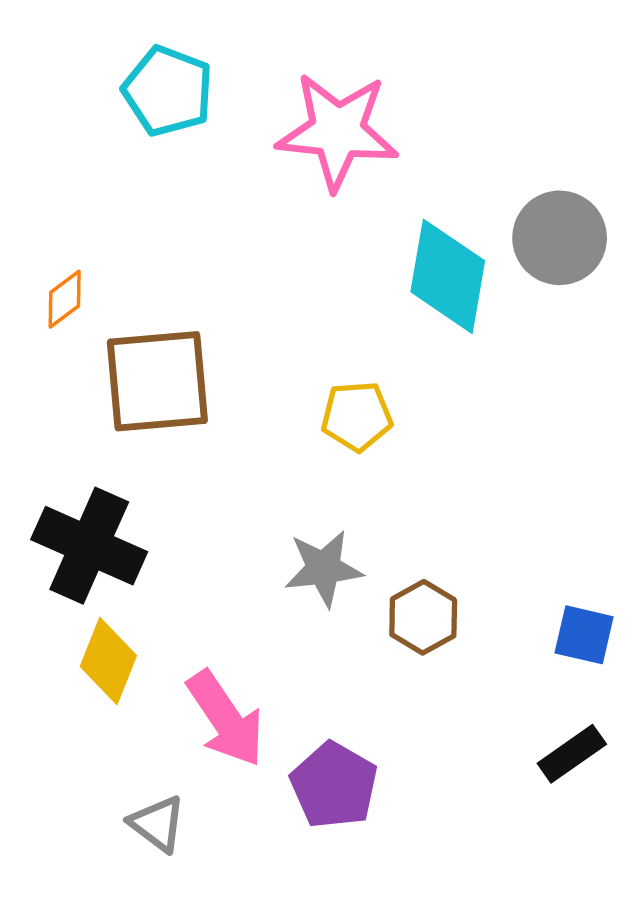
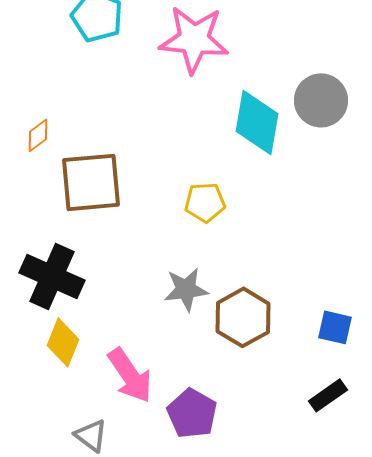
brown hexagon: (423, 617) -> (243, 317), size x1.4

